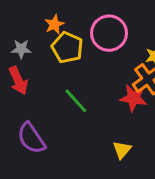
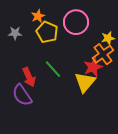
red arrow: (18, 81) -> (29, 77), moved
red star: (133, 98) -> (93, 67), turned -30
yellow triangle: (122, 150) -> (85, 82), moved, size x1.6

